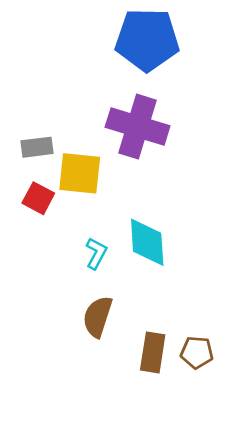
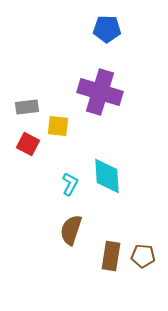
blue pentagon: (147, 40) -> (107, 29), size x0.6
yellow square: (80, 173) -> (58, 126), size x0.7

